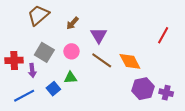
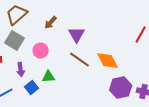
pink circle: (71, 51) -> (41, 51), moved
gray square: (44, 52) -> (15, 41), moved
purple arrow: (32, 70) -> (21, 70), moved

